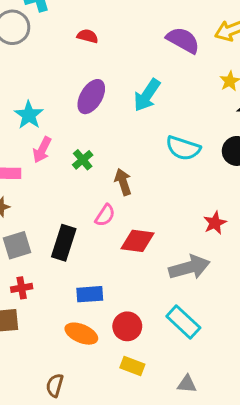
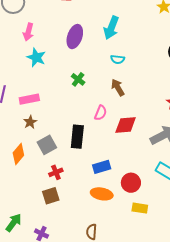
cyan semicircle: (183, 148) -> (118, 59), moved, size x0.6
pink arrow: (42, 150) -> (28, 32), moved
brown arrow: (123, 182) -> (118, 87), moved

